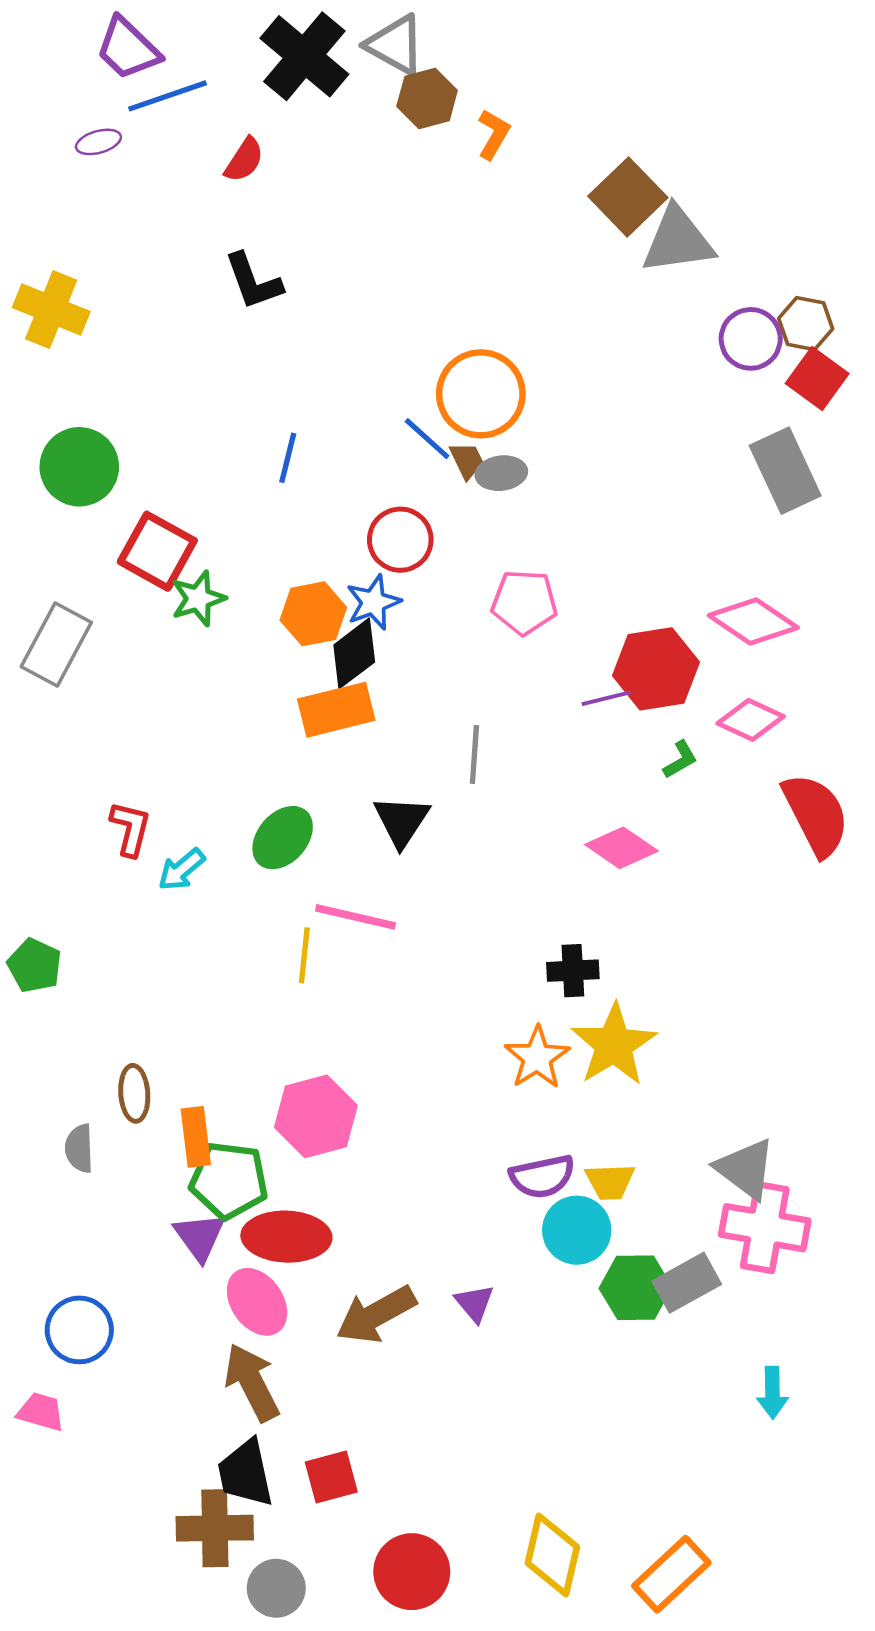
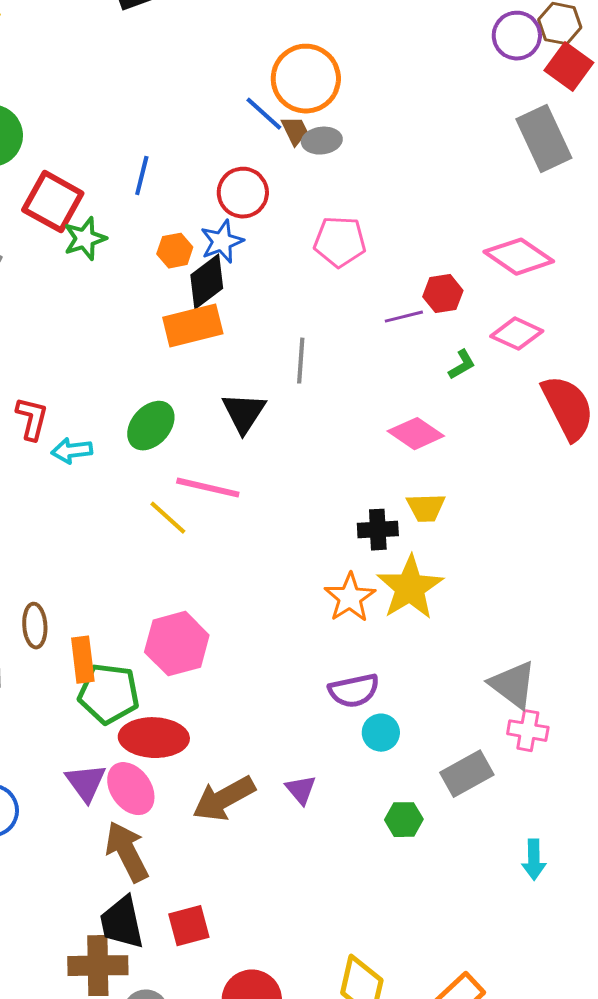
blue line: (288, 458) -> (142, 176), moved
orange hexagon: (313, 614) -> (175, 251), size x0.7
red hexagon: (656, 669) -> (443, 294), size x0.6
cyan arrow: (182, 870) -> (72, 451), turned 33
yellow line: (304, 955) -> (168, 518), turned -54
yellow trapezoid: (610, 1182) -> (426, 508), moved
pink cross: (765, 1228) -> (528, 731), size x0.6
cyan circle: (577, 1230) -> (381, 733), size x0.7
purple triangle: (199, 1237) -> (86, 783), moved
green hexagon: (636, 1288) -> (404, 820), moved, size x0.7

